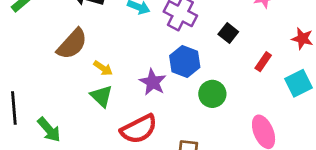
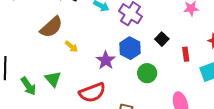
black square: (228, 33) -> (162, 39), moved
red rectangle: (263, 62) -> (186, 54), turned -48
green triangle: (101, 96) -> (53, 79), moved

